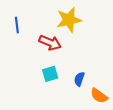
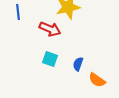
cyan square: (50, 74) -> (50, 59), turned 35

